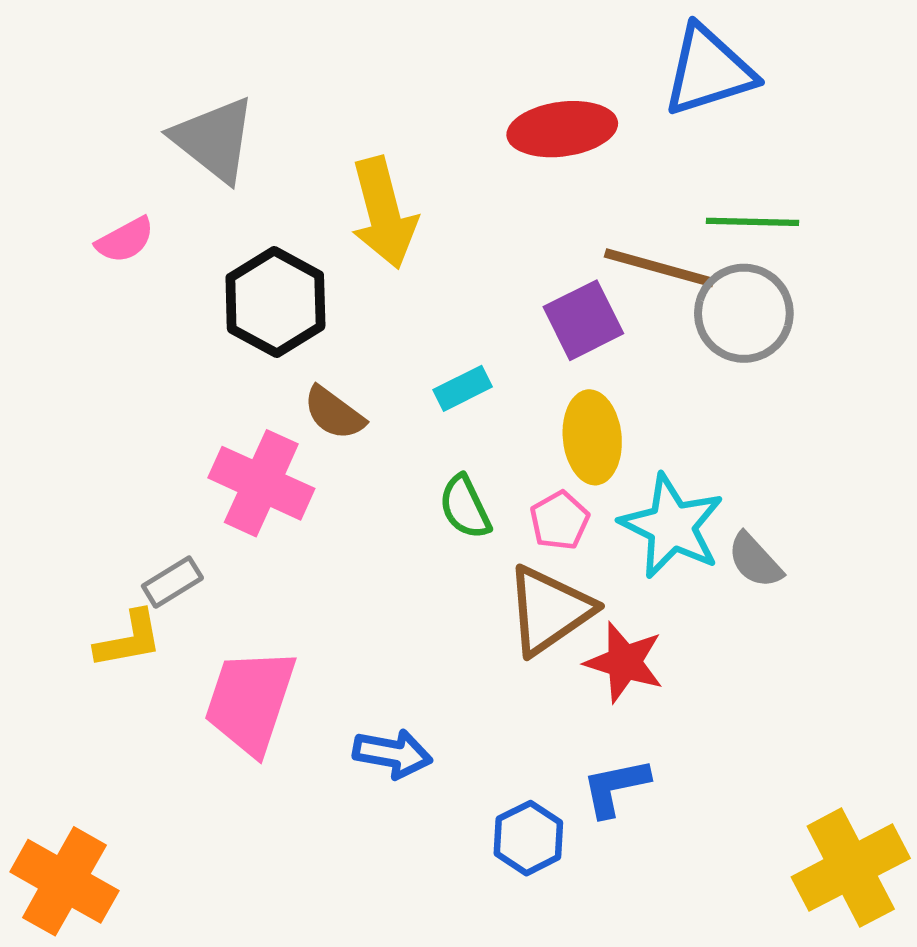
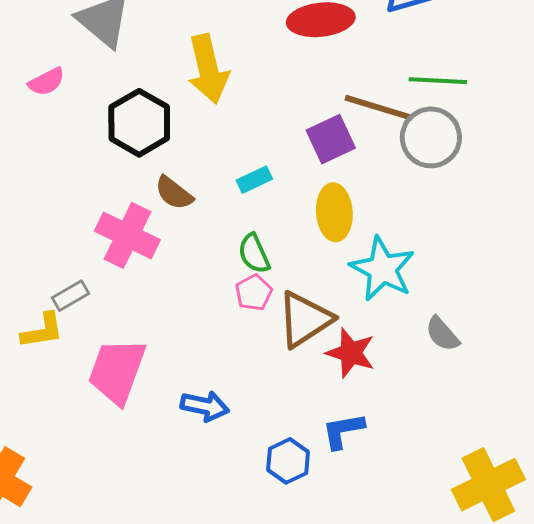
pink pentagon: (560, 521) -> (254, 293), moved
gray semicircle: (755, 560) -> (442, 334), moved

